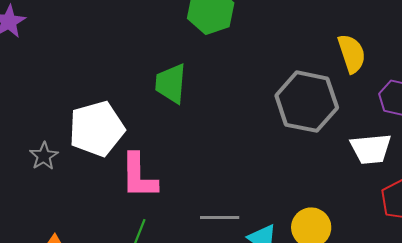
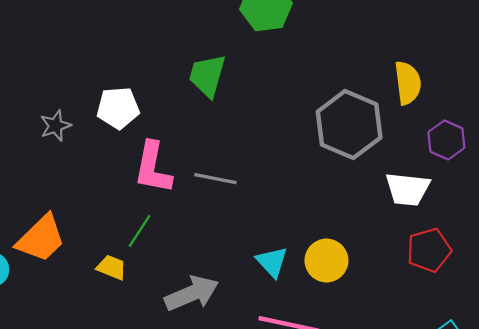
white pentagon: (97, 129) -> (118, 108), size x0.7
gray line: (220, 217) -> (215, 179), moved

